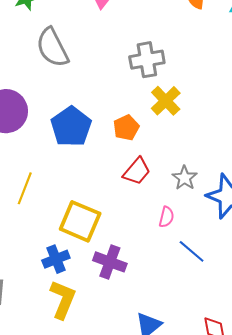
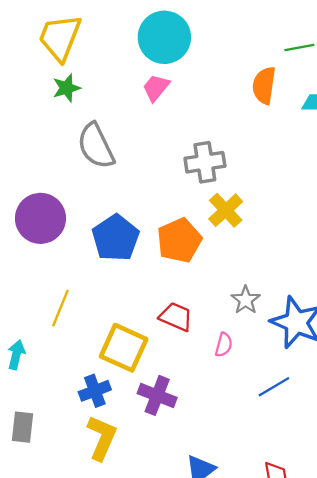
orange pentagon: (126, 128) -> (179, 240), size x1.5
red trapezoid: (137, 171) -> (176, 317), moved, turned -108
blue line: (192, 251) -> (274, 387), moved, turned -72

